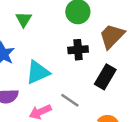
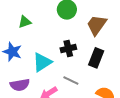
green triangle: (24, 19) -> (25, 22), turned 48
black cross: (78, 50) -> (68, 49), moved

